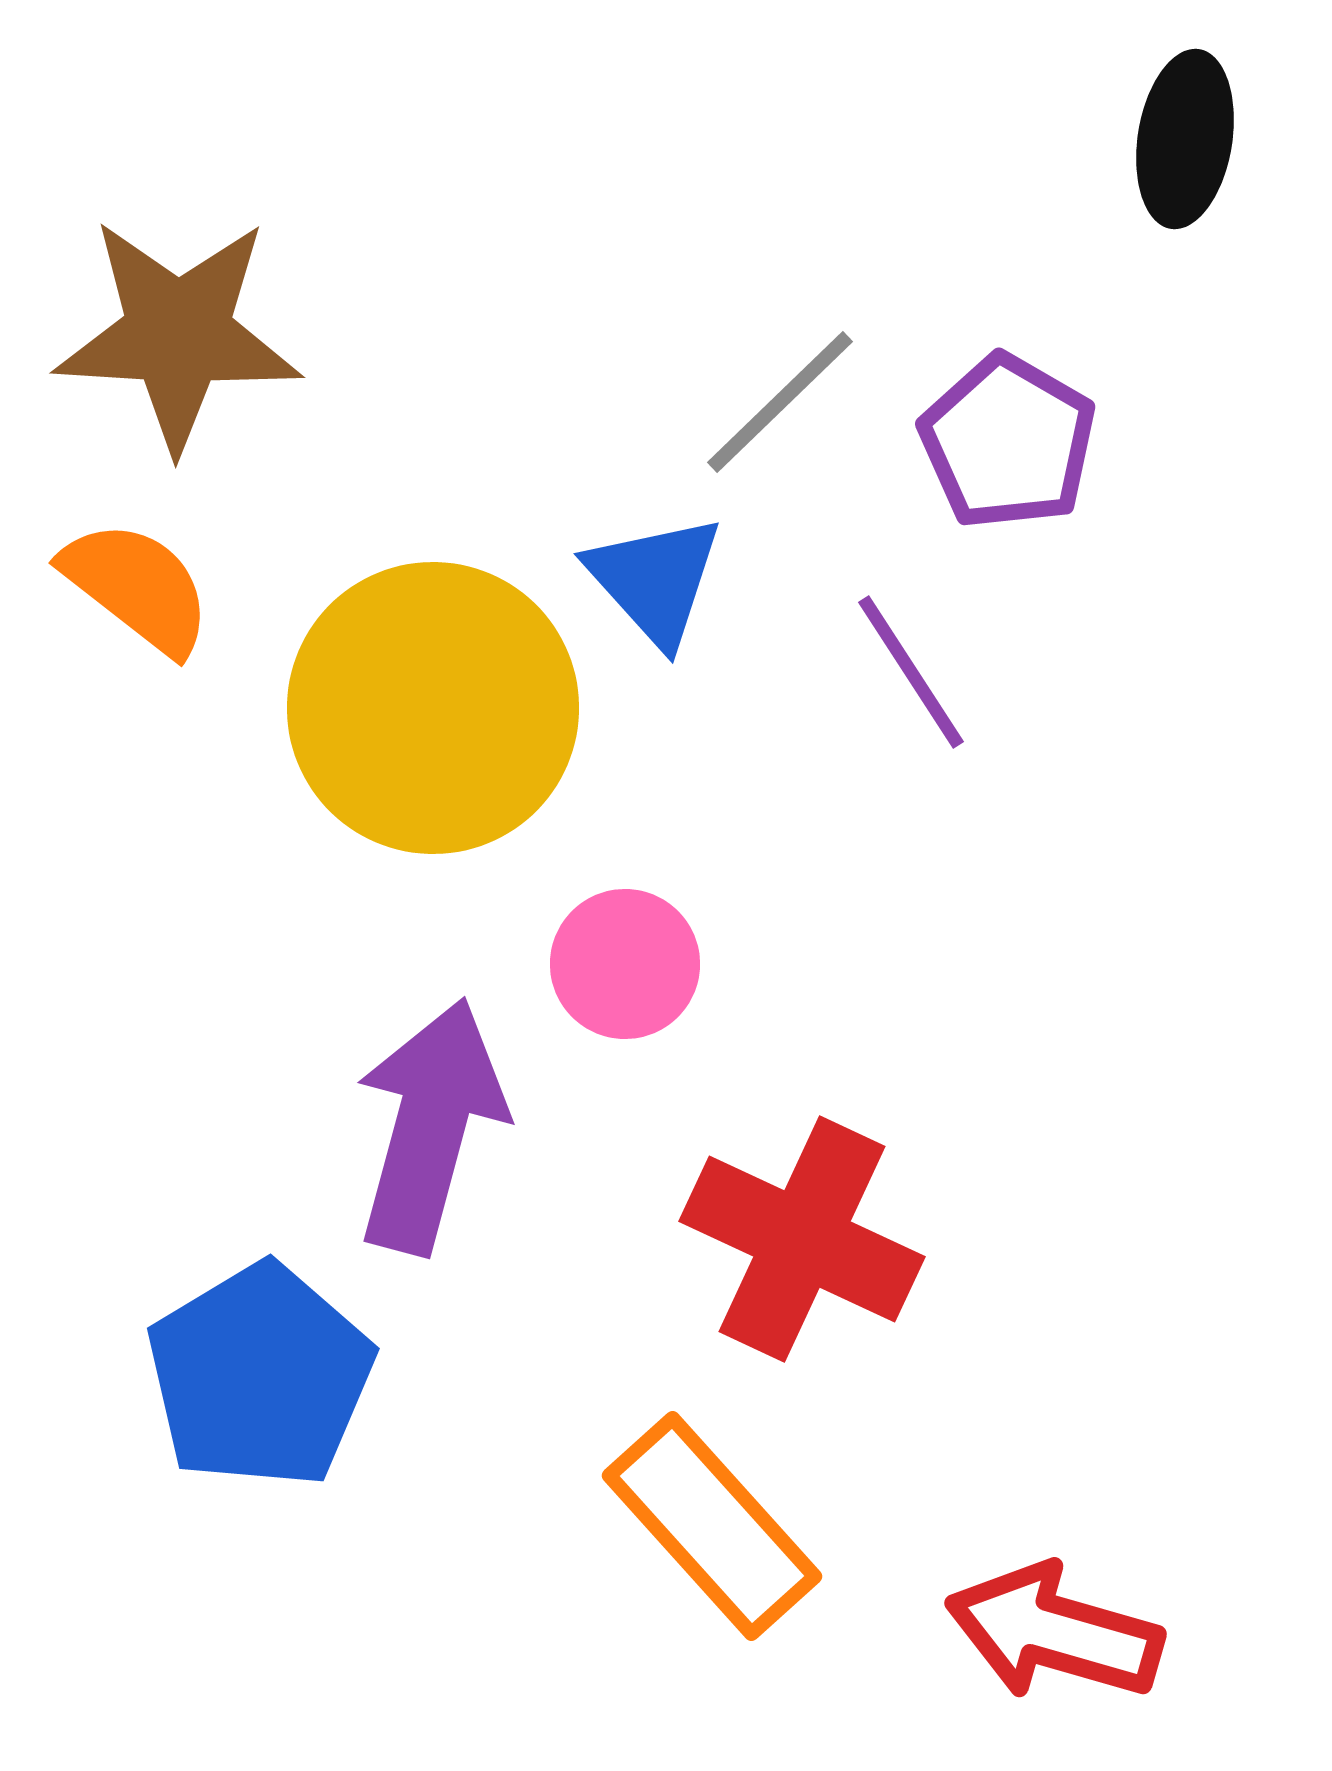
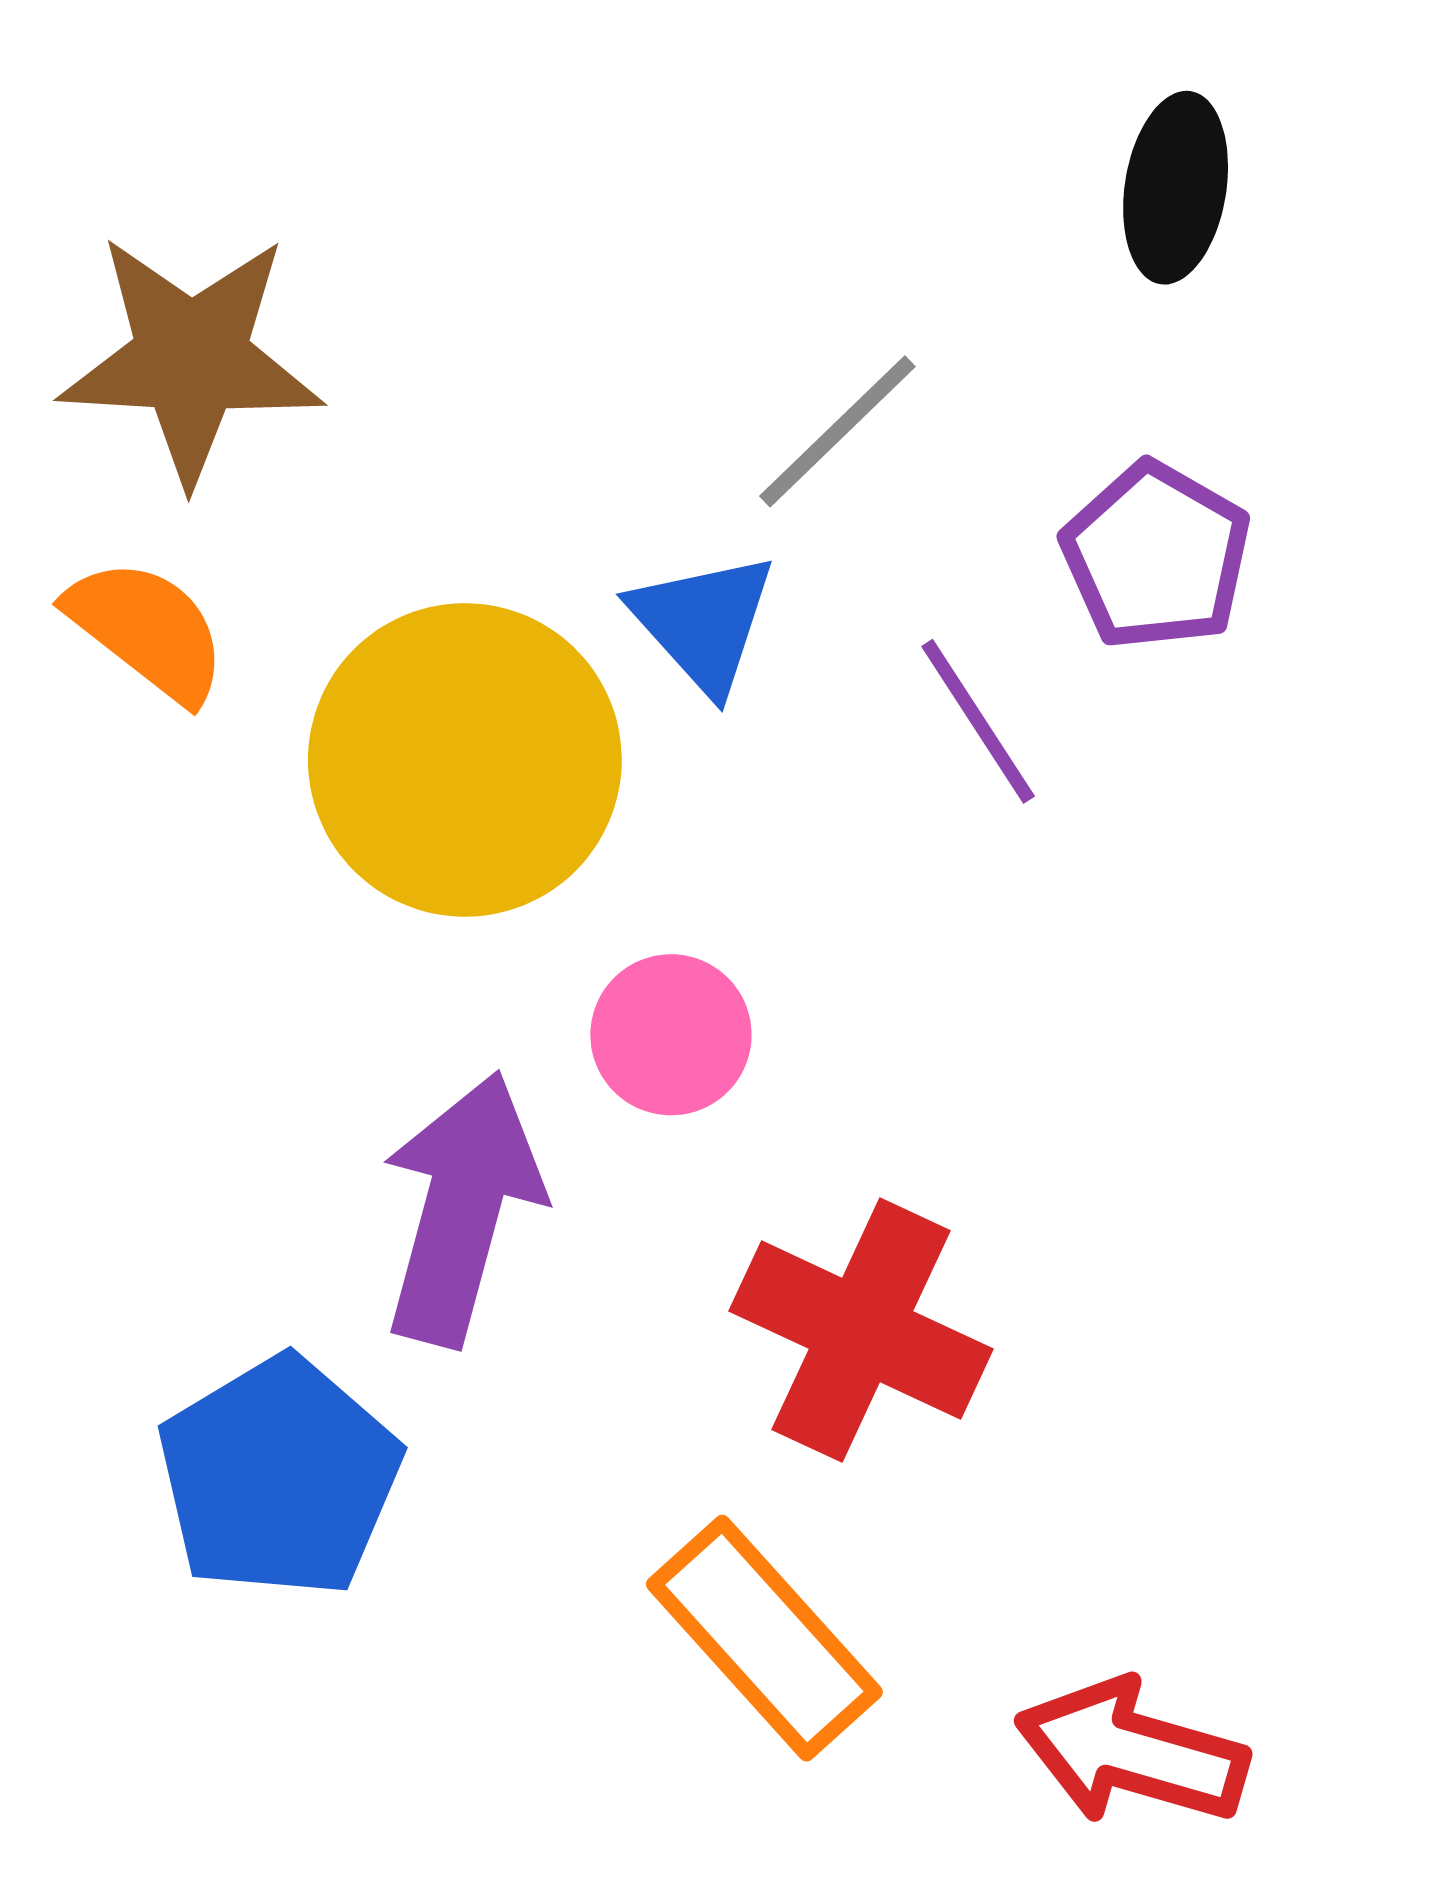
black ellipse: (1185, 139) -> (1176, 188), moved
purple pentagon: (1008, 442) -> (1156, 556), moved

